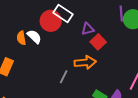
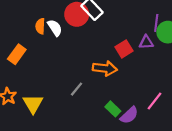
purple triangle: (88, 29) -> (146, 42), moved
gray line: (64, 77) -> (76, 89), moved

